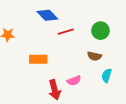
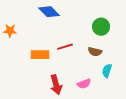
red line: (66, 32) -> (65, 47), moved
pink semicircle: (74, 81) -> (84, 84), moved

